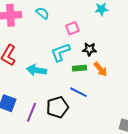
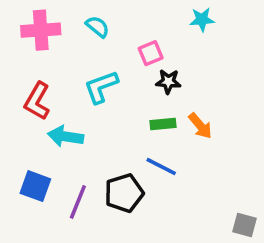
black star: (89, 49) -> (168, 81), moved
cyan L-shape: (60, 52) -> (101, 87), moved
cyan arrow: (36, 70) -> (66, 136), moved

